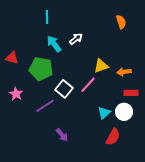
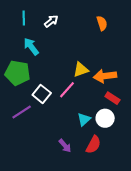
white arrow: (76, 39) -> (51, 21), moved
orange arrow: (124, 72) -> (105, 76), size x1.5
red rectangle: (131, 93) -> (112, 98), turned 32
purple arrow: (62, 135) -> (65, 146), moved

